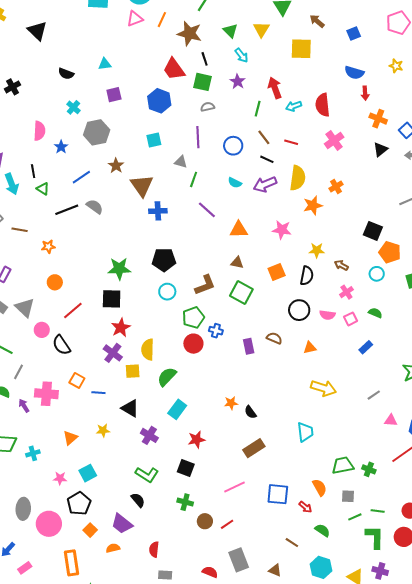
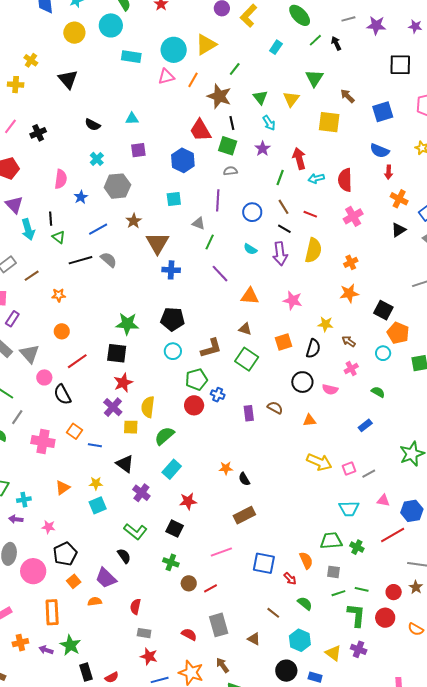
blue square: (354, 34) -> (383, 112), size x1.5
purple arrow: (265, 184) -> (280, 254), turned -80
orange star: (313, 205) -> (349, 293), moved
brown line: (20, 230) -> (32, 276), turned -49
pink square: (351, 319) -> (349, 469), moved
purple arrow: (24, 406) -> (16, 519), moved, turned -56
cyan trapezoid: (305, 432) -> (349, 509), moved, turned 90
cyan square: (88, 473) -> (98, 505), moved

